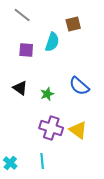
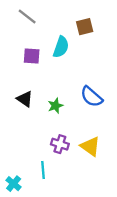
purple cross: (51, 128) -> (60, 144), size x0.7
cyan line: (42, 161) -> (43, 170), moved

